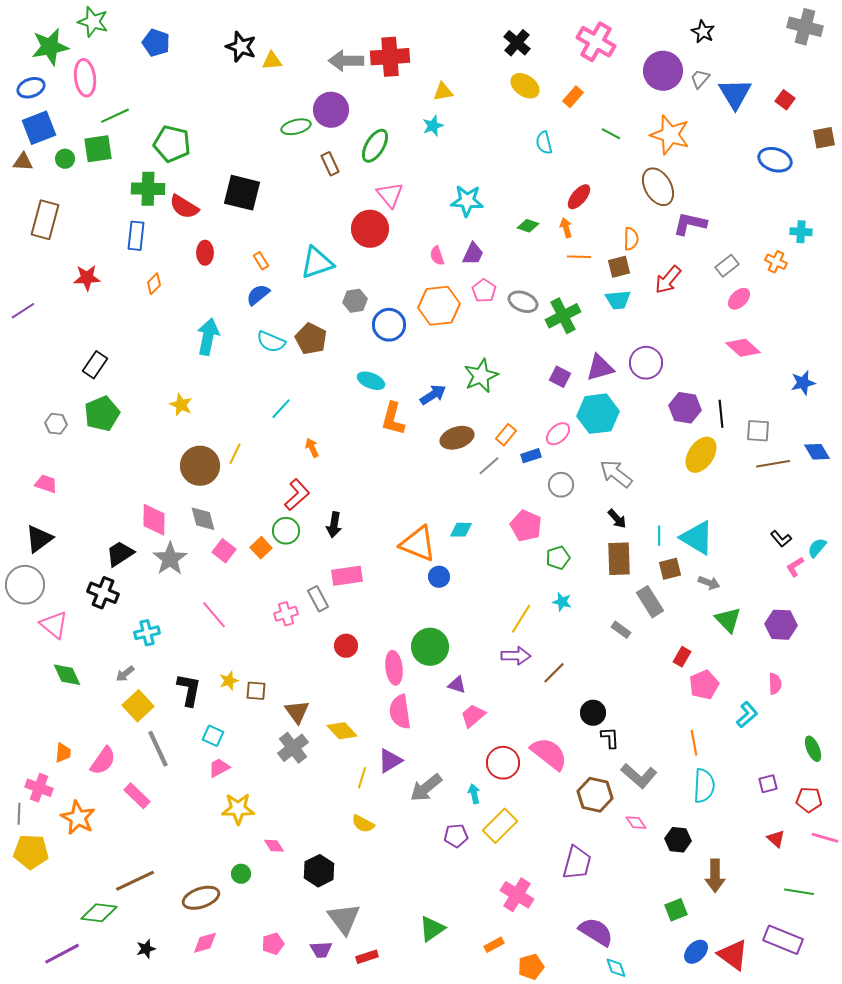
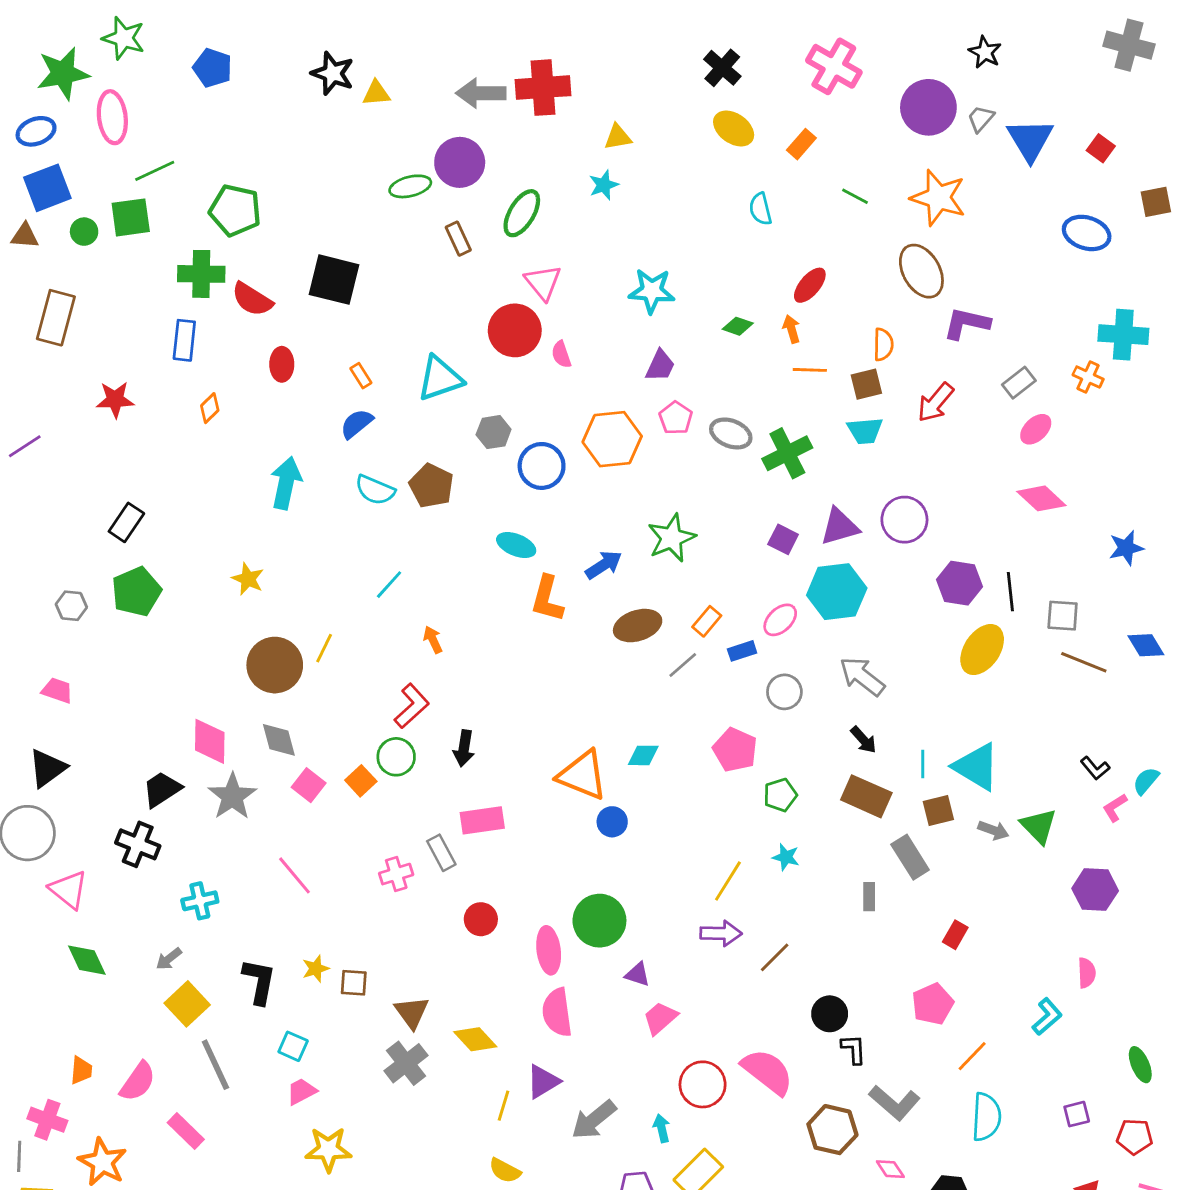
cyan cross: (801, 232) -> (1123, 335), size x1.6
pink semicircle: (437, 256) -> (561, 354), moved
brown line: (773, 464) -> (1084, 662), turned 32
brown rectangle: (619, 559) -> (866, 796), turned -64
green triangle: (728, 620) -> (1039, 826), moved
gray rectangle: (621, 630) -> (869, 897), turned 54
pink pentagon: (704, 685) -> (933, 1004), moved
orange line: (694, 743) -> (972, 1056), turned 55

